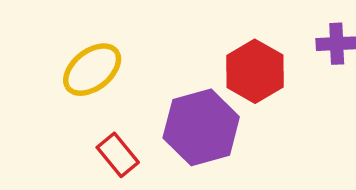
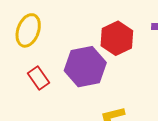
yellow ellipse: (92, 70) -> (28, 30), turned -36

